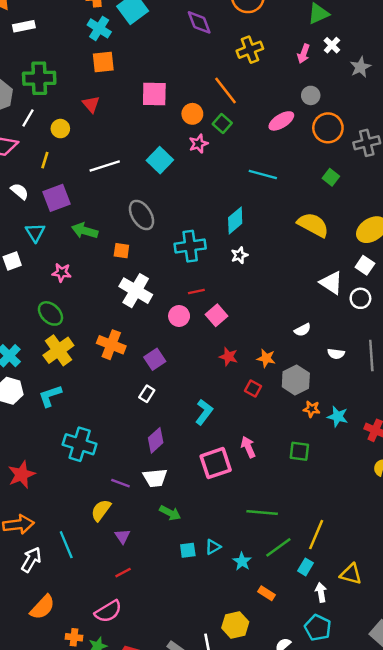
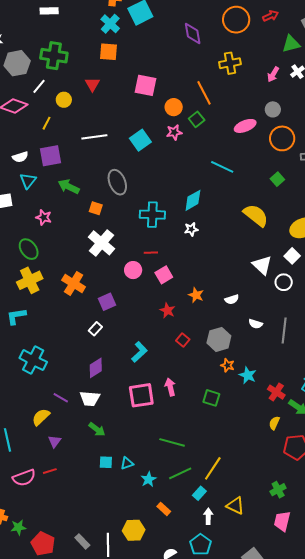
white semicircle: (20, 191) -> (20, 157), moved, turned 112
orange star: (266, 358) -> (196, 295), moved
pink semicircle: (108, 611) -> (24, 478), moved

